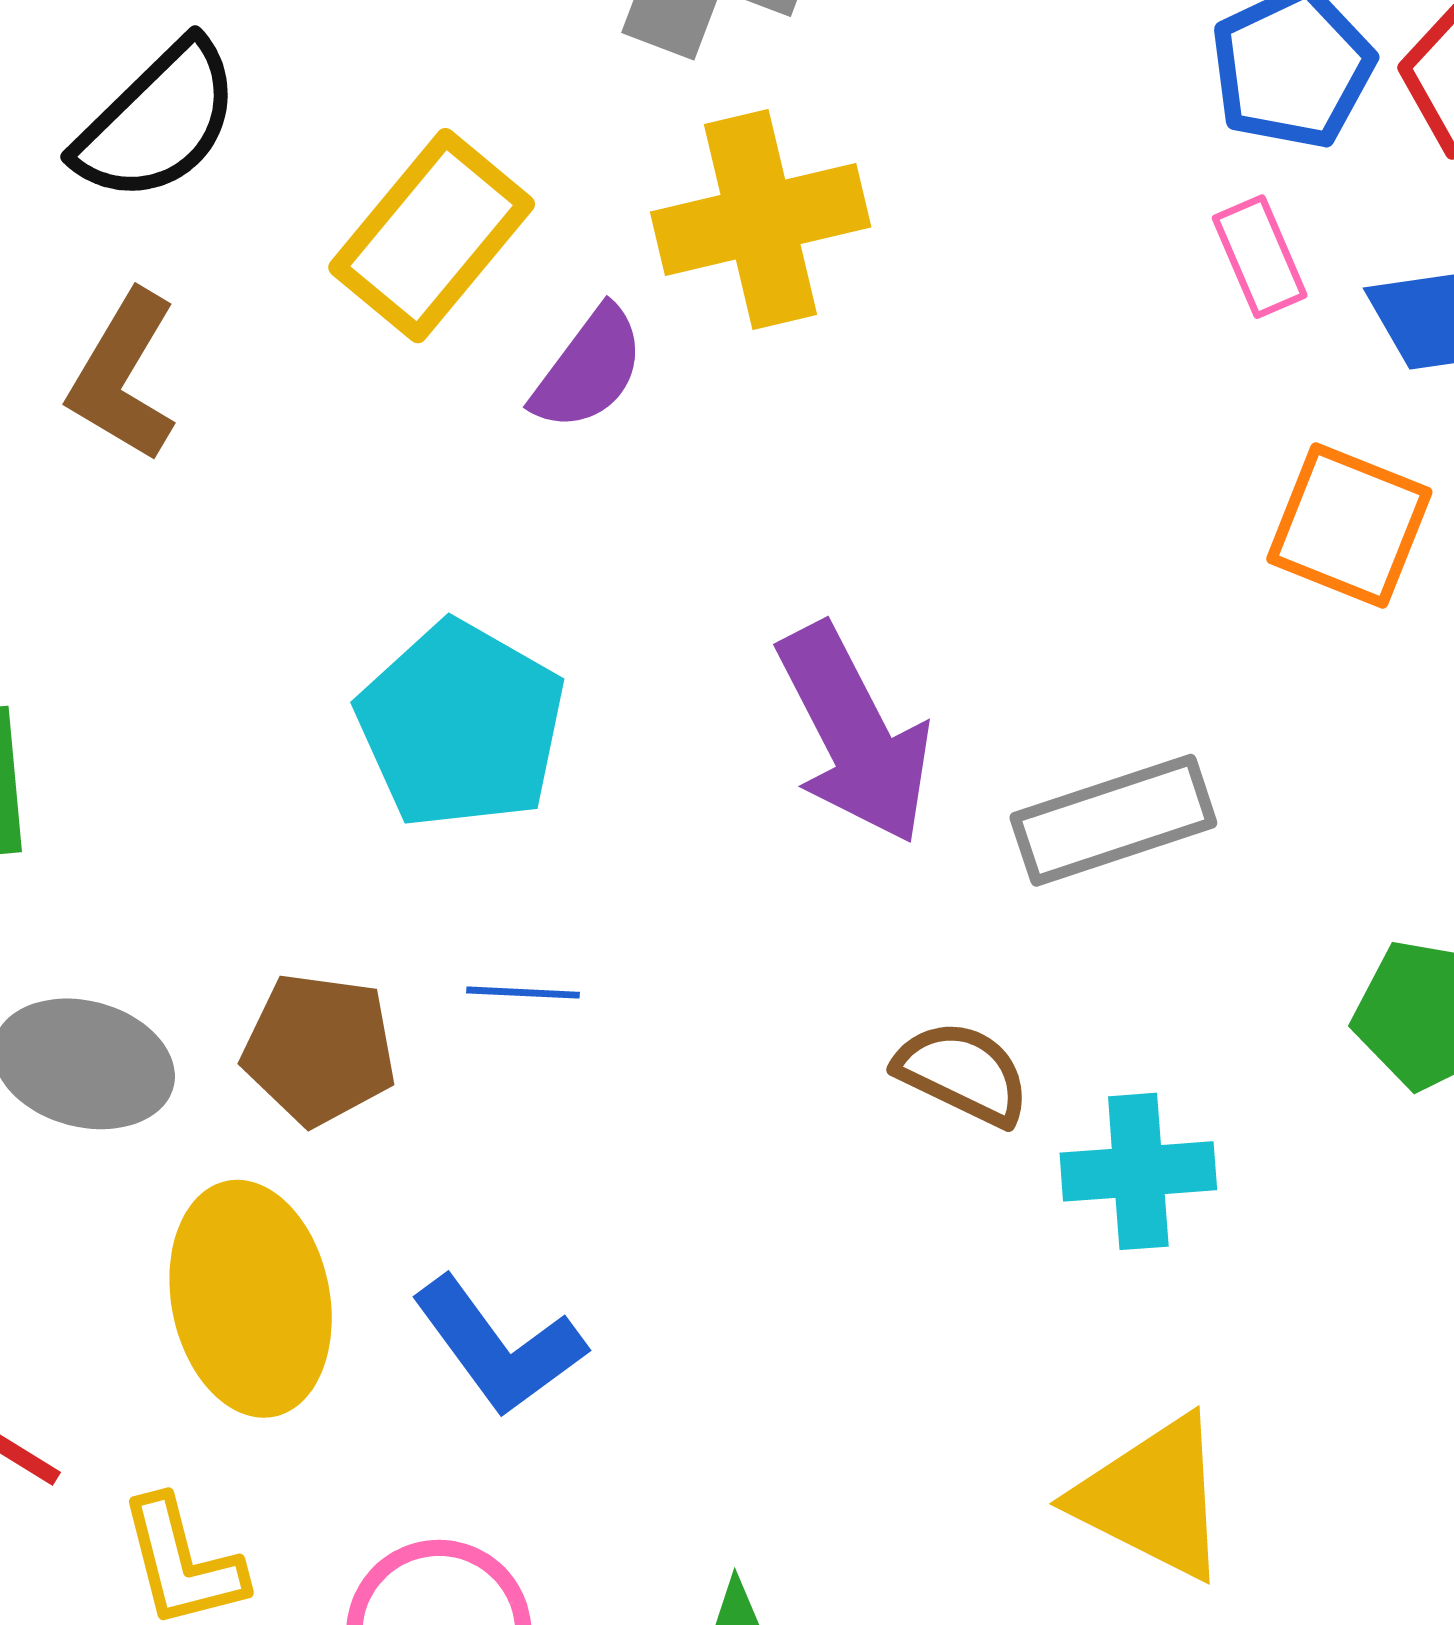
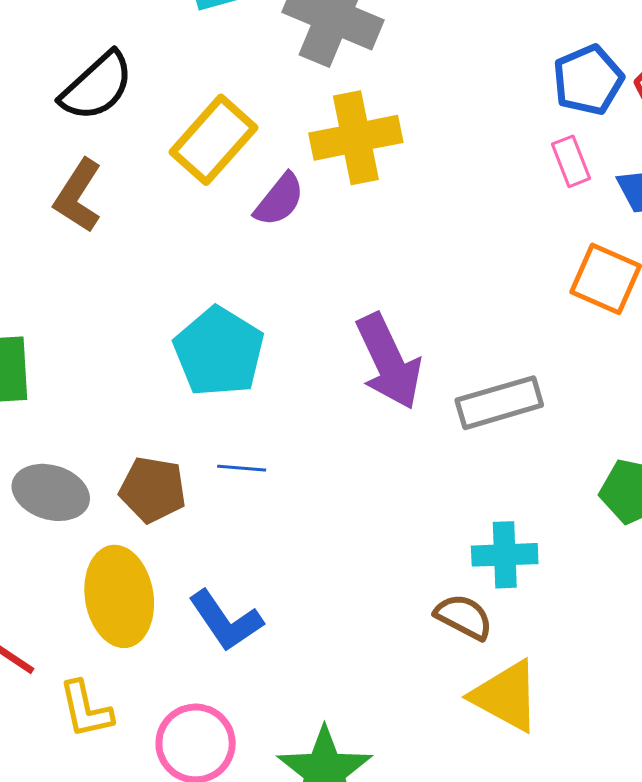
brown semicircle: (963, 1073) -> (464, 617), moved

